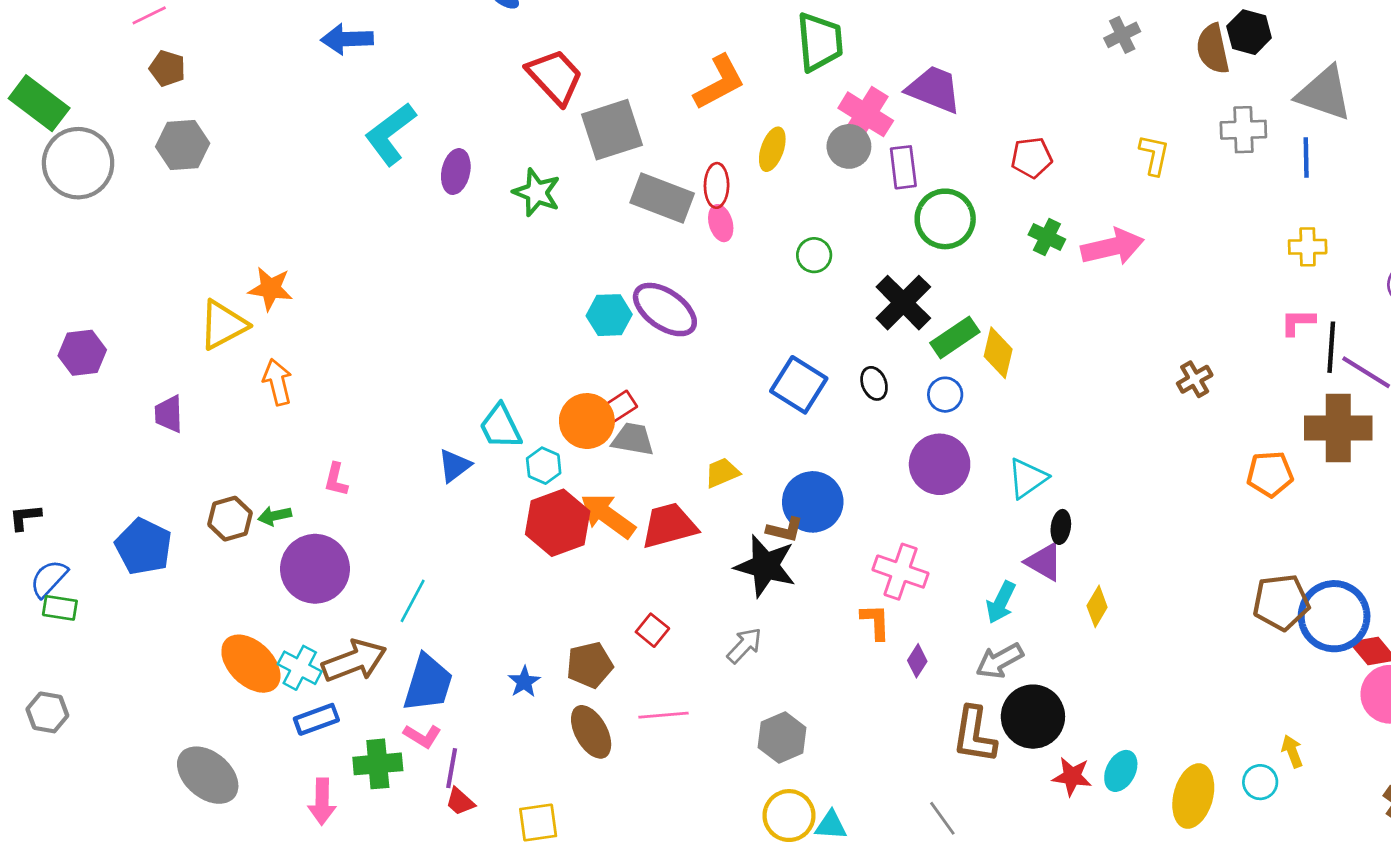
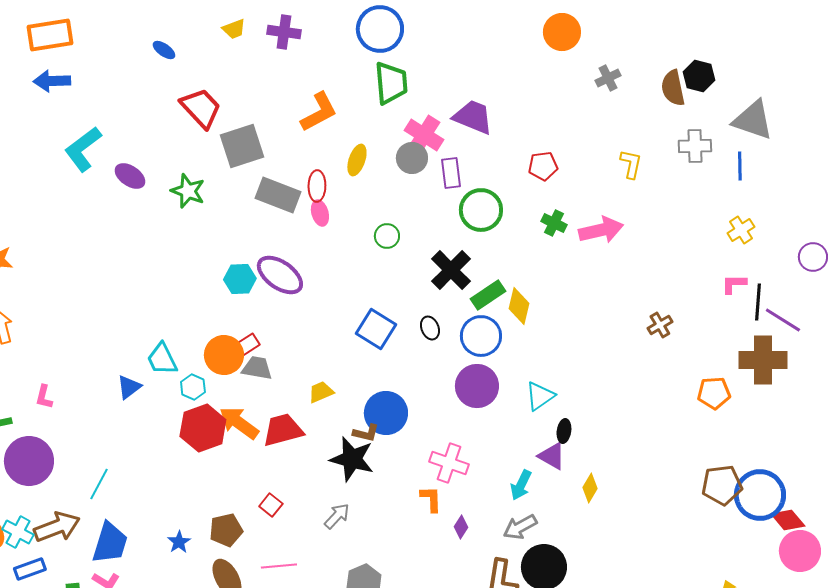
purple ellipse: (456, 172) -> (130, 176), turned -68
yellow cross: (1308, 247) -> (741, 230), turned -32
blue circle: (945, 395) -> (481, 336), size x1.6

